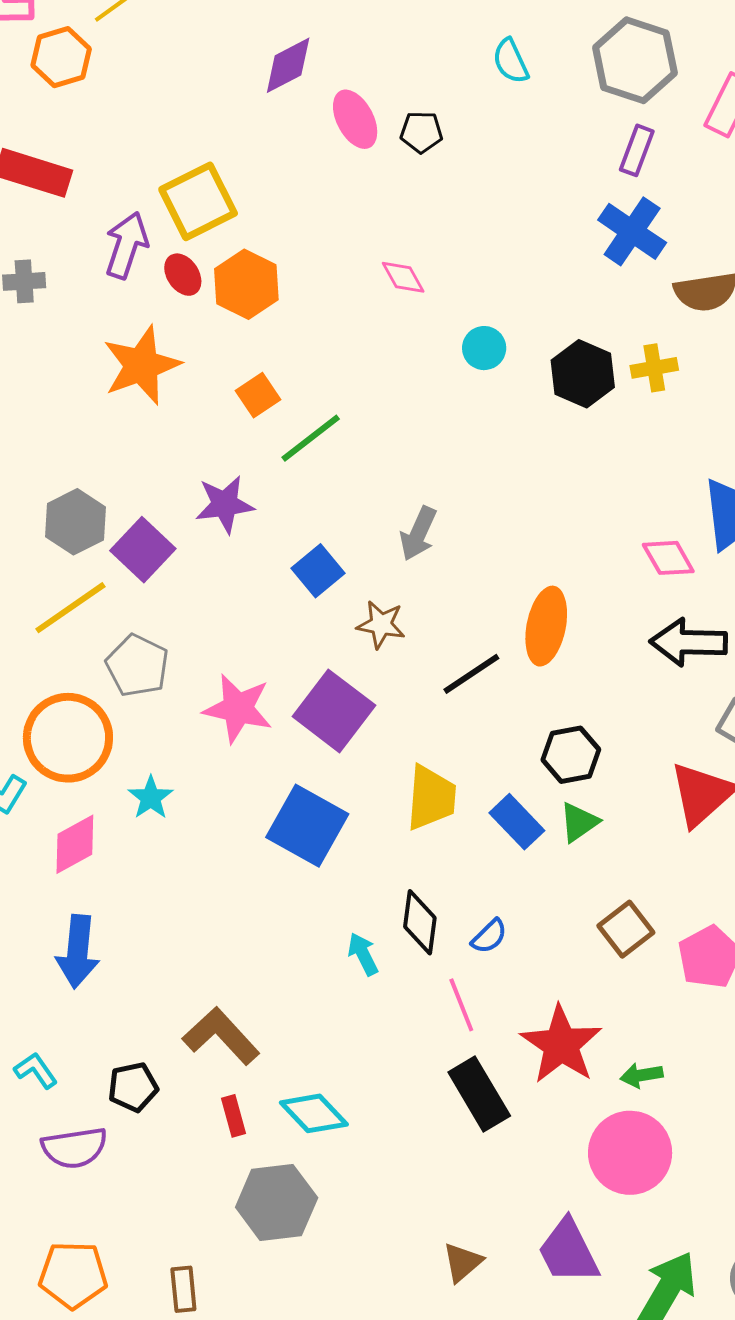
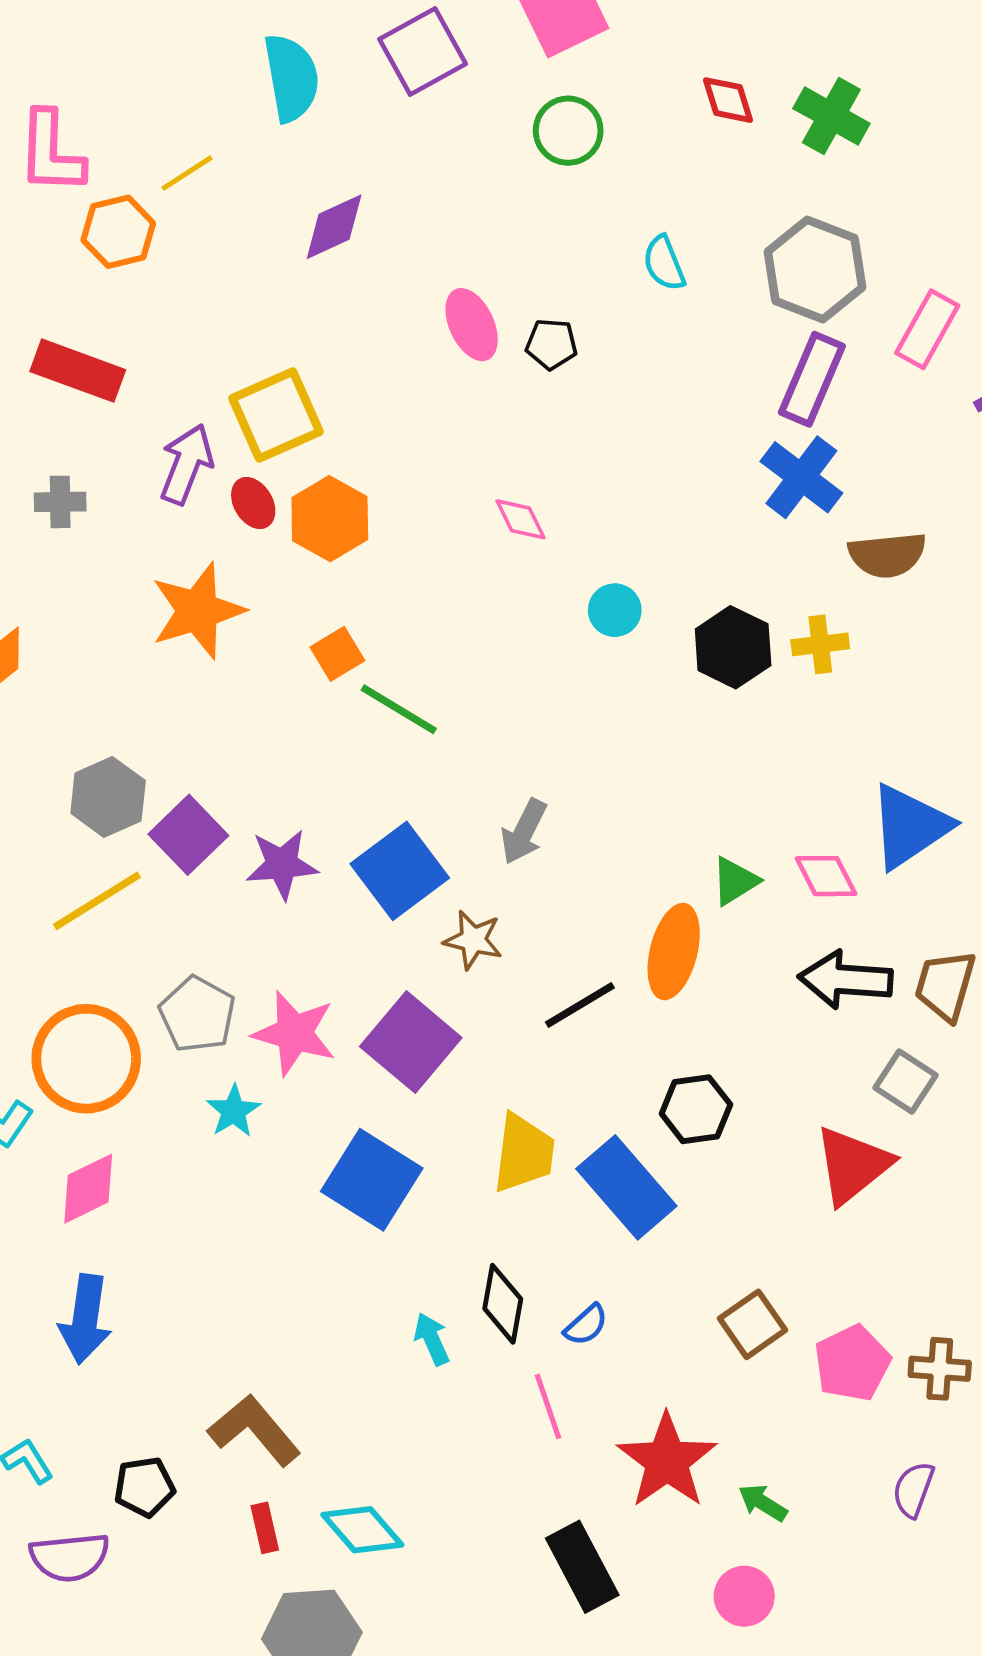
purple diamond: (288, 65) -> (334, 227), moved
purple rectangle: (637, 150) -> (812, 379), size x1.5
green line: (311, 438) -> (399, 709), turned 66
purple star: (225, 504) -> (282, 864), moved
blue square: (318, 571) -> (400, 871), size x1.5
gray pentagon: (137, 666) -> (197, 1014), moved
cyan star: (151, 798) -> (233, 1111), moved
blue rectangle: (517, 822) -> (626, 1187), size x1.5
green triangle: (579, 822) -> (735, 881), moved
green arrow: (642, 1075) -> (763, 1503), turned 39
black rectangle: (479, 1094) -> (582, 1567), moved
pink circle: (630, 1153) -> (744, 1596), size x0.6

